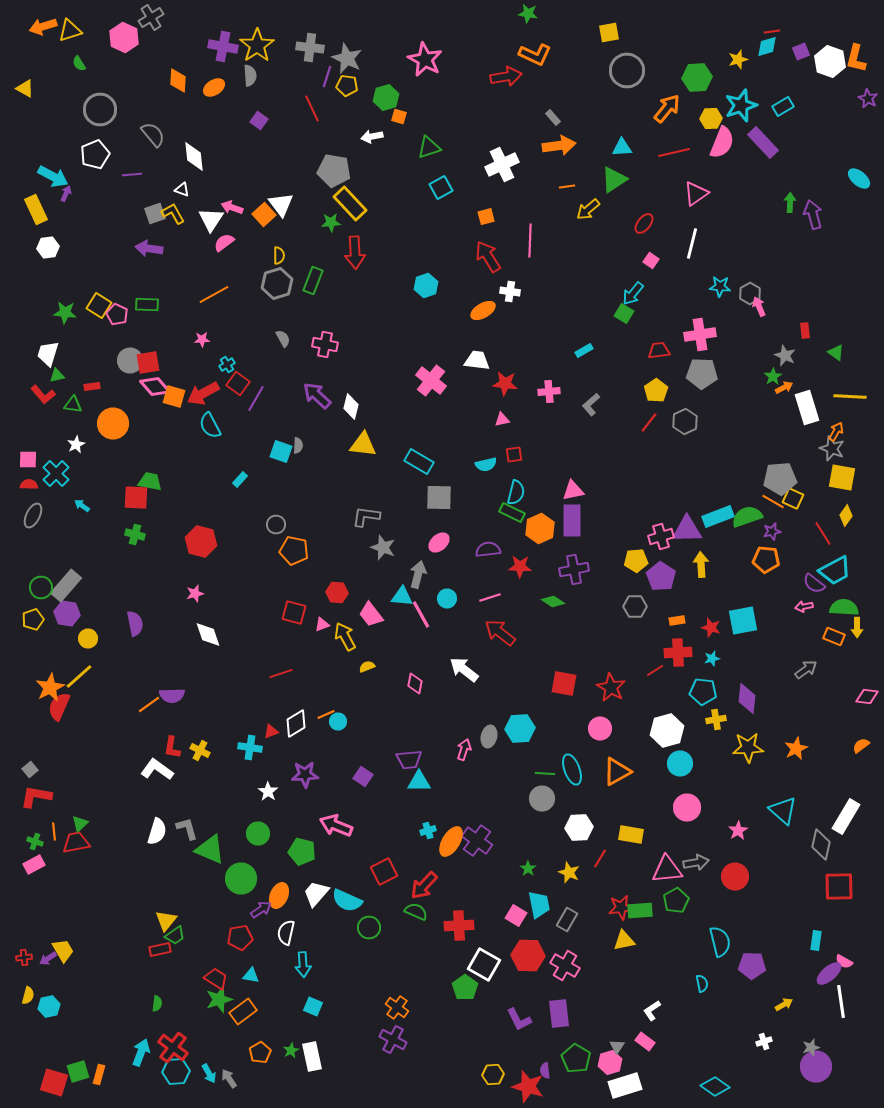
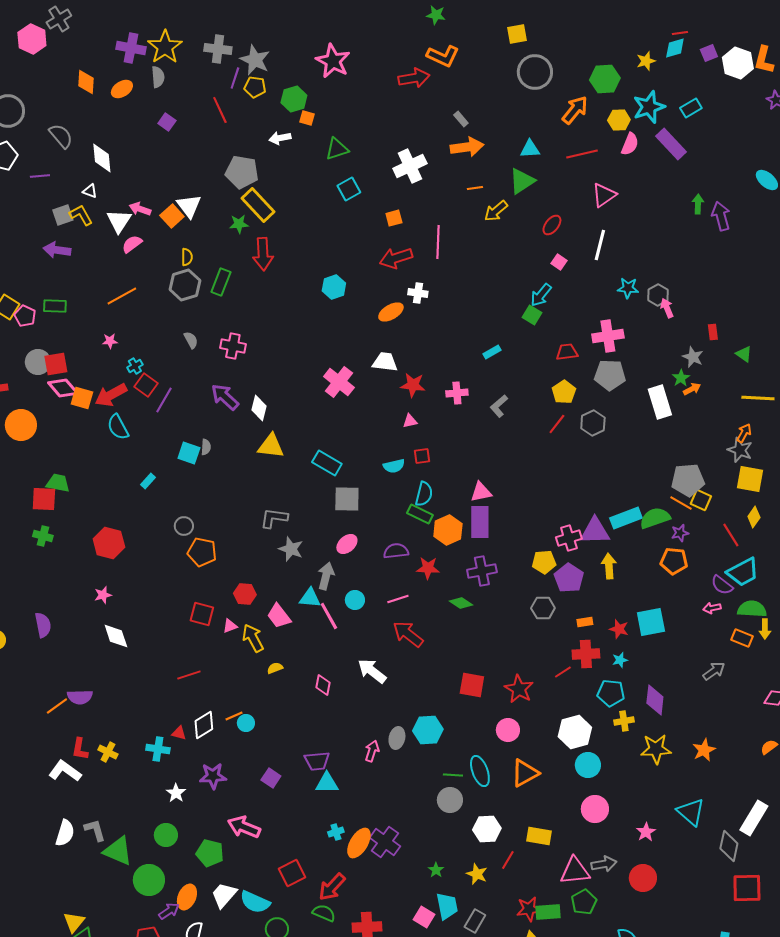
pink semicircle: (722, 142) -> (630, 144), size x0.7
red arrow: (488, 256) -> (396, 258), turned -76
white rectangle: (807, 408) -> (660, 402), moved
red triangle: (271, 732) -> (179, 733), turned 35

